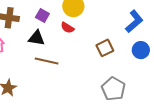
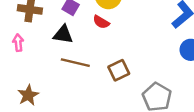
brown square: (105, 48) -> (119, 70), moved

